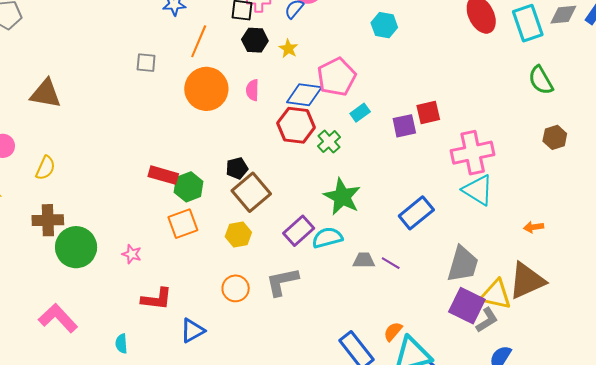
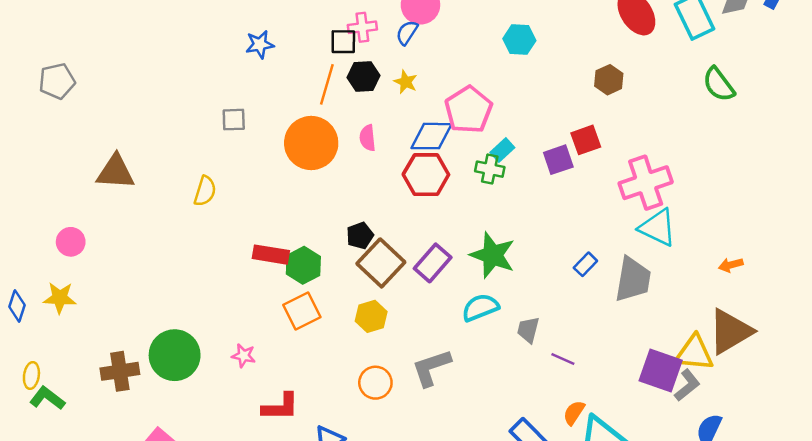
orange line: (199, 41) -> (327, 84), moved
brown hexagon: (555, 137) -> (609, 80), moved
green cross: (329, 142) -> (490, 169), moved, turned -30
yellow semicircle: (45, 168) -> (205, 191), moved
blue rectangle: (416, 213) -> (585, 264), size x0.6
brown cross: (48, 220) -> (120, 371), moved
purple rectangle: (299, 231) -> (433, 263), moved
gray trapezoid: (364, 260) -> (528, 330), turned -70
purple line: (391, 263) -> (563, 359), moved
gray trapezoid: (463, 264) -> (633, 279), moved

